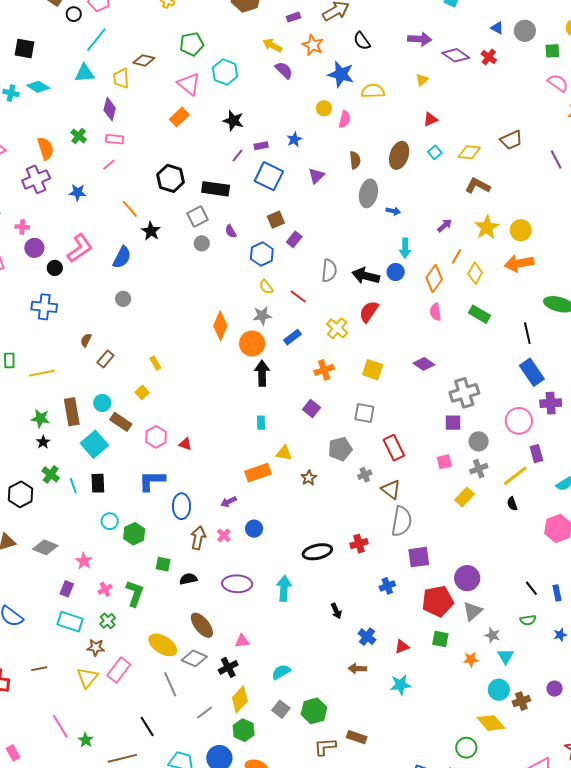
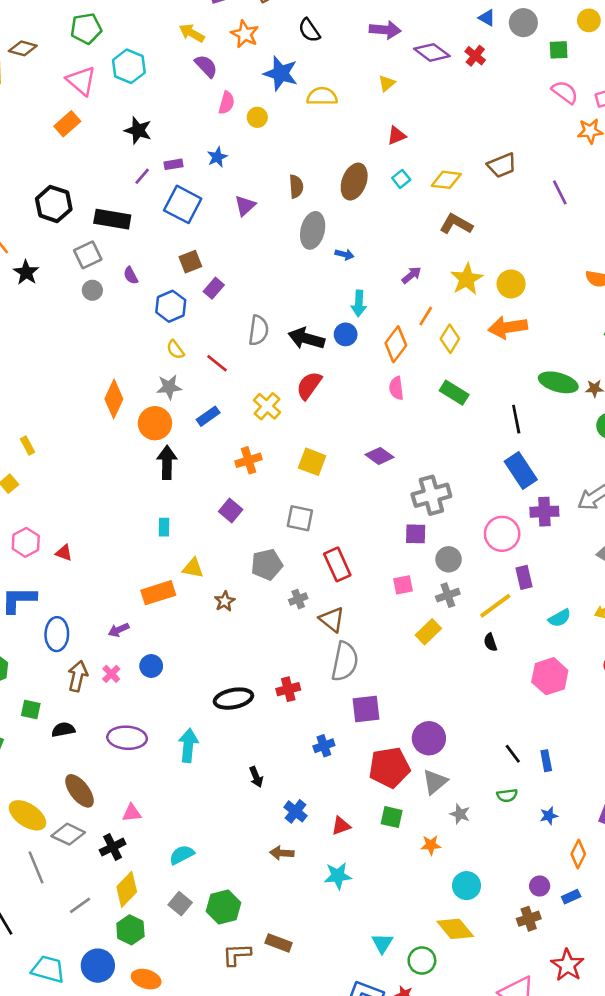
pink semicircle: (345, 119) -> (226, 103), moved
cyan triangle: (506, 656) -> (382, 943), moved
brown cross: (521, 701) -> (529, 919), moved

